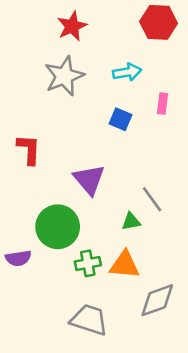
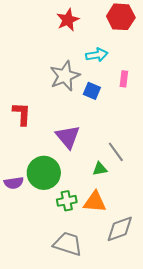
red star: (72, 26) -> (68, 20), moved
gray star: (64, 76) -> (65, 76), moved
purple semicircle: (18, 258) -> (14, 183), moved

